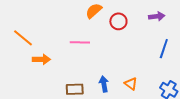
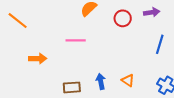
red circle: (118, 21) -> (123, 18), moved
orange line: (23, 38) -> (18, 21), moved

